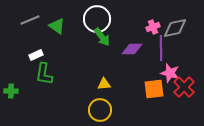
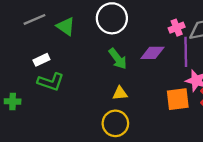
green arrow: (102, 37) -> (118, 59), moved
green L-shape: (44, 74) -> (51, 82), turned -80

